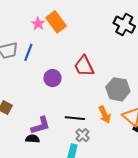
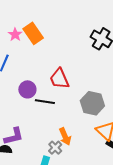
orange arrow: (105, 115) -> (65, 137), moved
black line: (75, 118) -> (45, 102), moved

